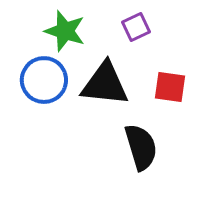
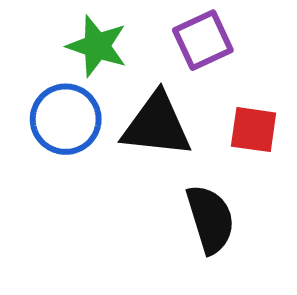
purple square: (136, 27) -> (203, 40), size x1.4

